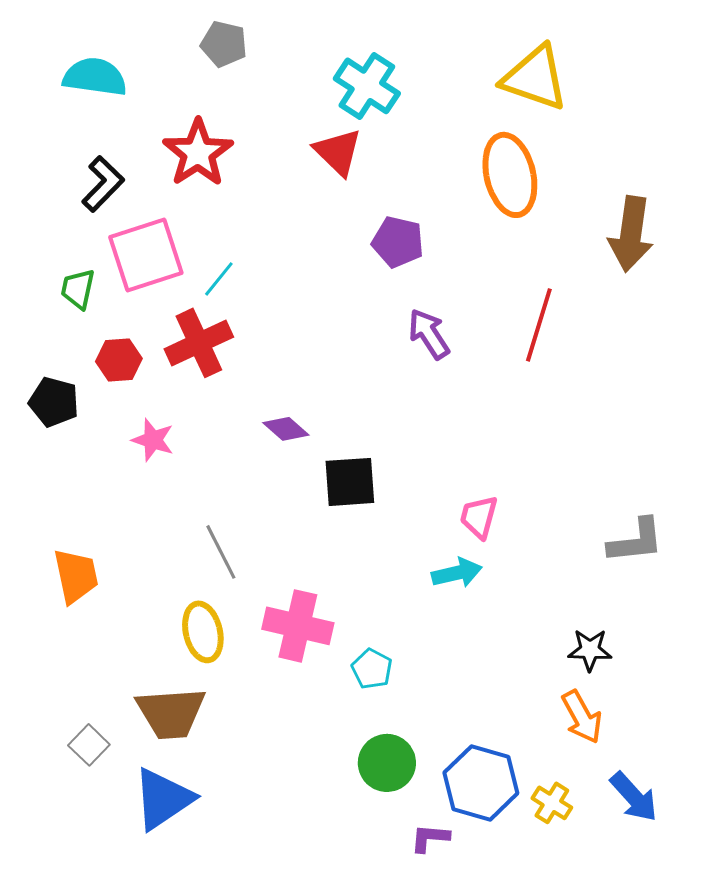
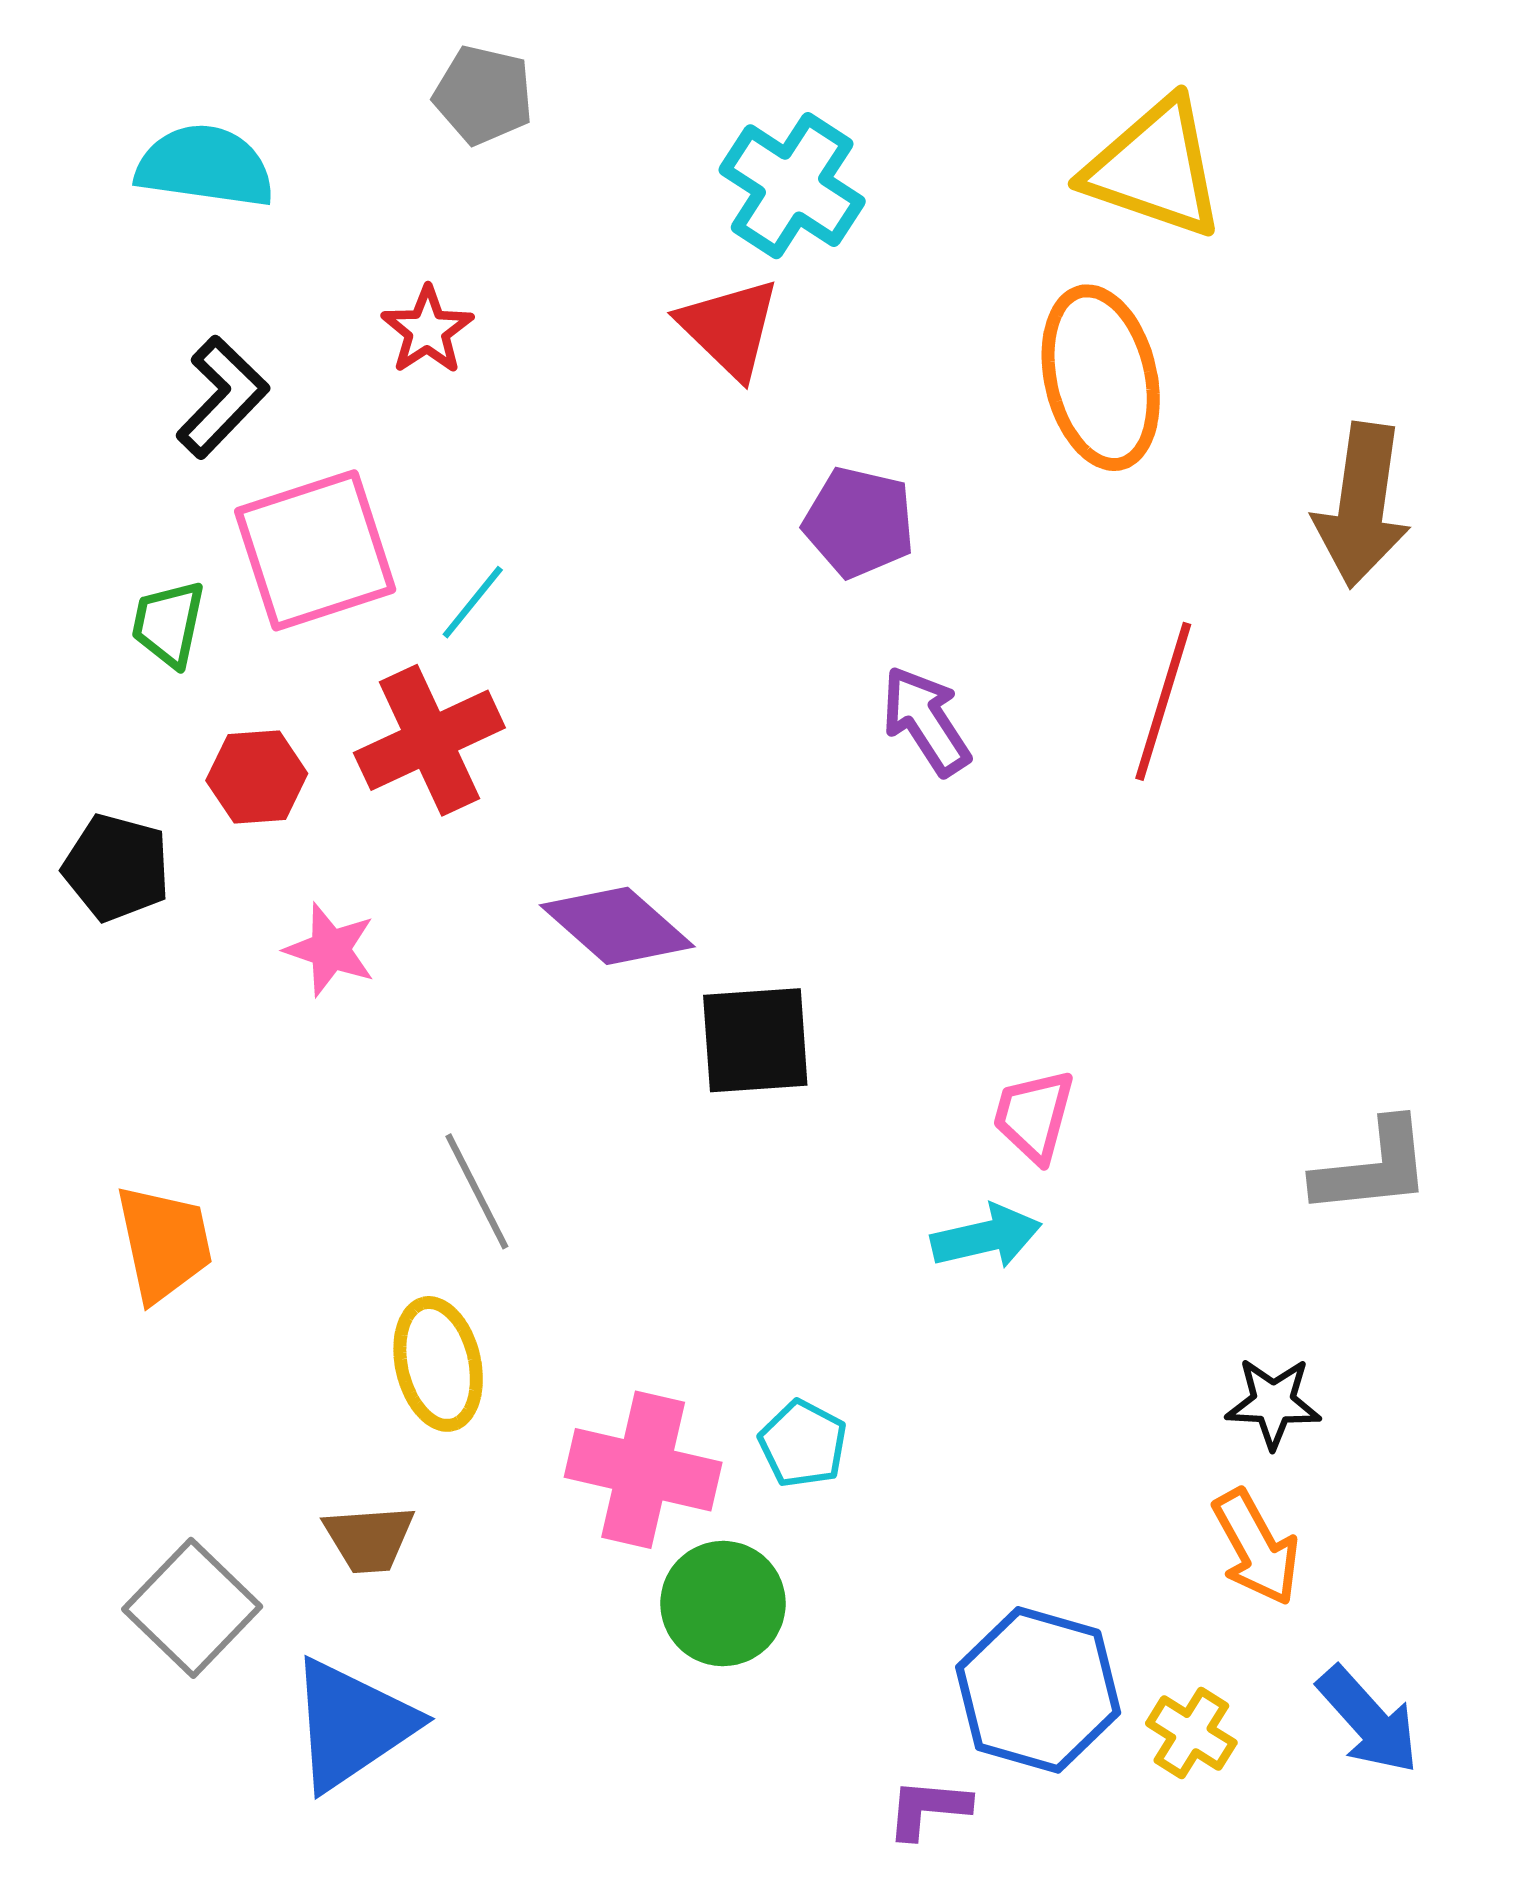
red star: (198, 153) -> (427, 330), size x0.6
purple diamond: (286, 429) -> (617, 926), size x1.5
pink cross: (298, 626) -> (643, 1470), moved
brown trapezoid: (171, 713) -> (369, 1539), size x0.6
gray square: (89, 745) -> (192, 1608), size x1.5
green circle: (387, 763) -> (723, 1604), moved

